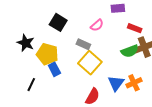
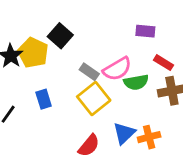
pink semicircle: (97, 25) -> (117, 69), moved, size x1.5
green semicircle: (130, 51) -> (136, 82), moved
yellow pentagon: (47, 54) -> (33, 53), moved

